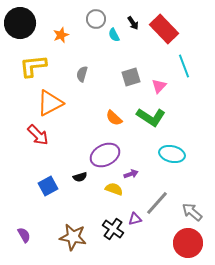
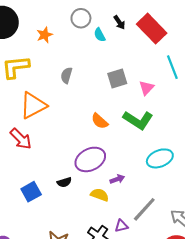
cyan ellipse: (172, 154) -> (160, 158), turned -35

